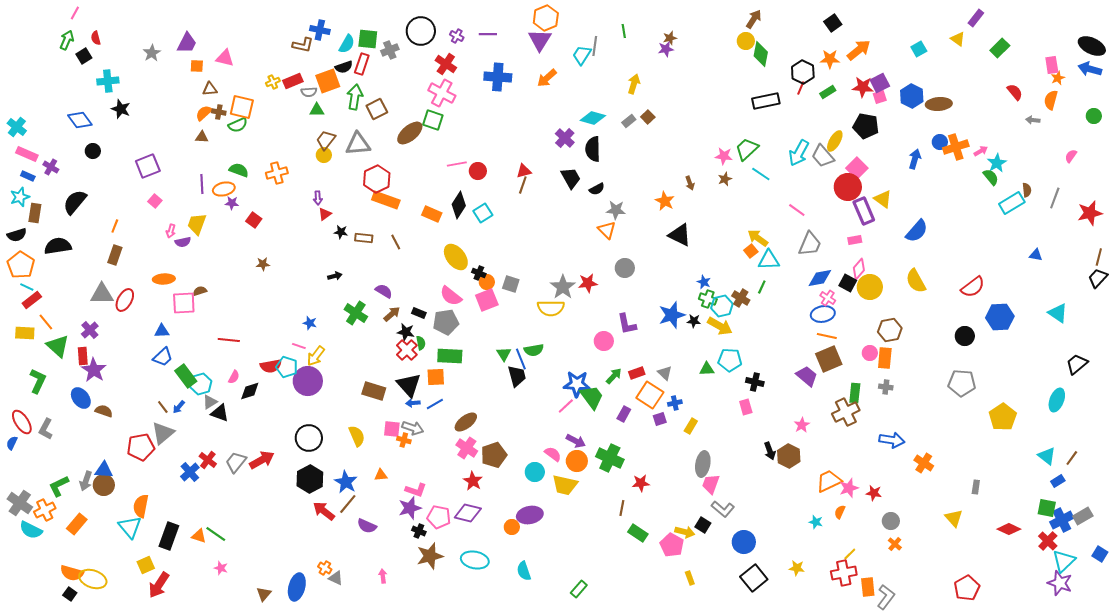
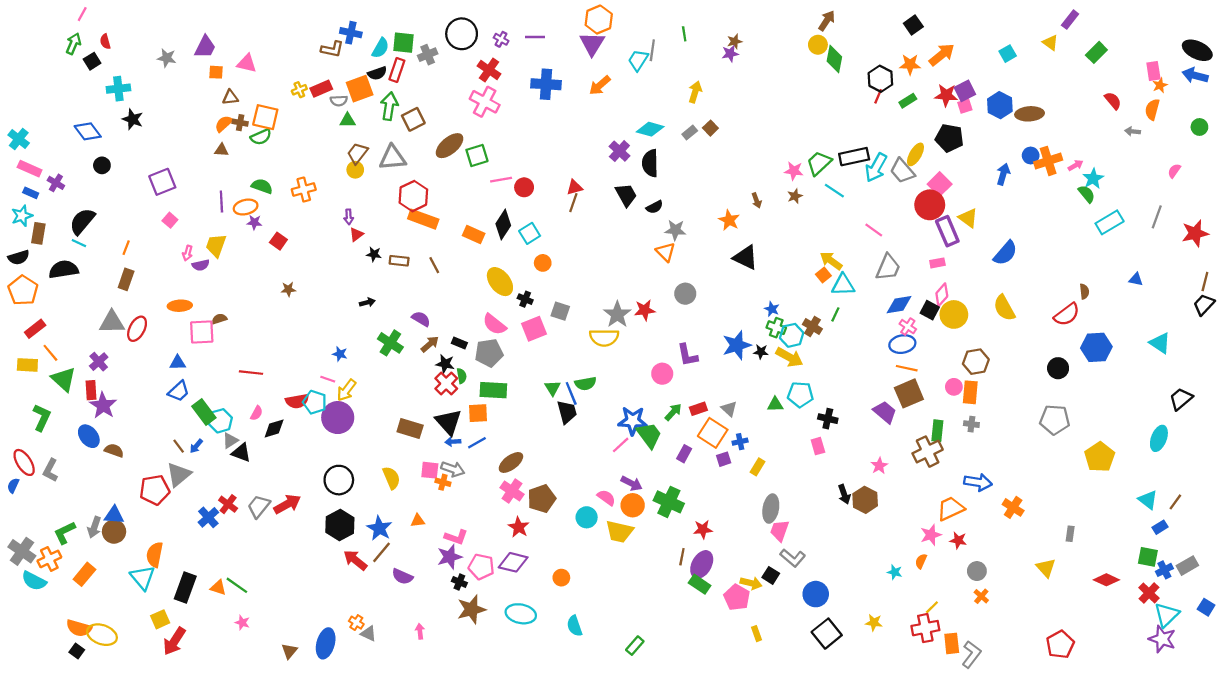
gray star: (152, 53) -> (167, 58), turned -30
black rectangle: (766, 101) -> (854, 157), moved
green square: (433, 120) -> (477, 155), moved, turned -35
brown semicircle: (1027, 190) -> (1084, 291), moved
orange circle: (487, 282) -> (543, 263), moved
cyan line: (27, 287) -> (79, 243), moved
orange trapezoid: (829, 481) -> (951, 509), moved
purple ellipse: (530, 515) -> (702, 564), moved, turned -50
blue cross: (1062, 520) -> (1164, 570), size x0.7

